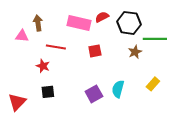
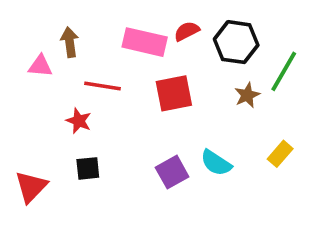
green line: (155, 39) -> (284, 71), turned -60
red square: (95, 51) -> (174, 93), size x1.5
cyan semicircle: (118, 89) -> (216, 163), turned -72

